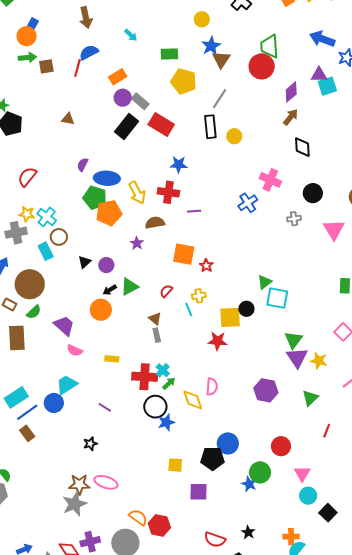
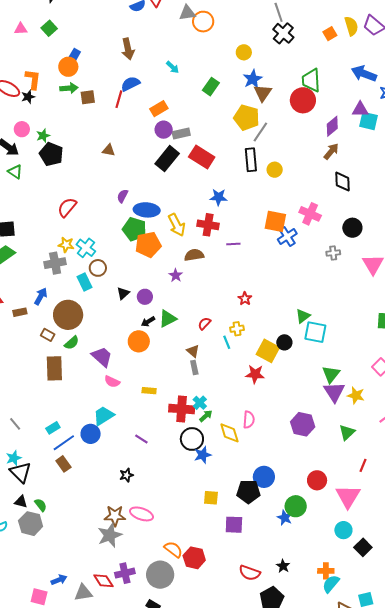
green rectangle: (169, 54) -> (211, 87), turned -54
yellow pentagon: (184, 81) -> (247, 118), moved
cyan square: (327, 86) -> (369, 121), turned 30
gray rectangle: (140, 101) -> (181, 133), turned -54
orange square: (184, 254) -> (275, 221), moved
yellow square: (230, 317) -> (268, 351), turned 30
cyan rectangle: (16, 397) -> (53, 428), size x0.6
pink triangle: (302, 474) -> (348, 496), moved, size x1.5

